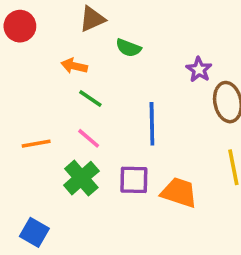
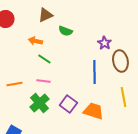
blue line: (152, 124) -> (94, 72), moved
pink line: (89, 138) -> (43, 81), turned -32
purple square: (134, 180) -> (68, 104), turned 36

